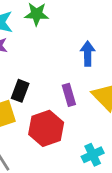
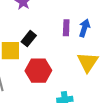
purple rectangle: (69, 95) -> (66, 28), moved

